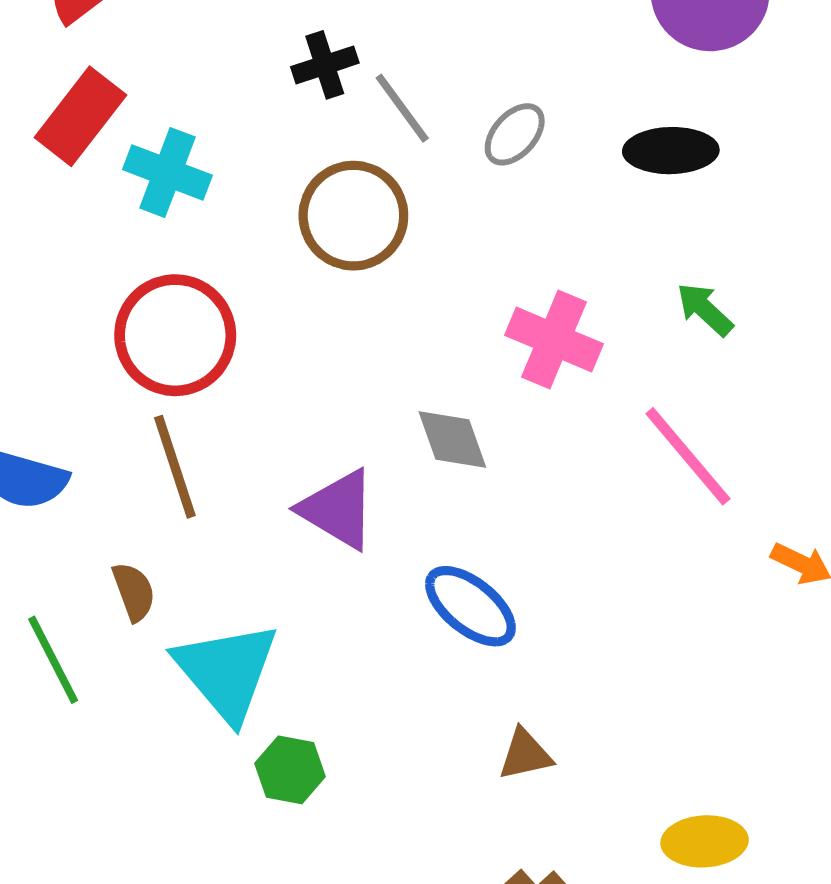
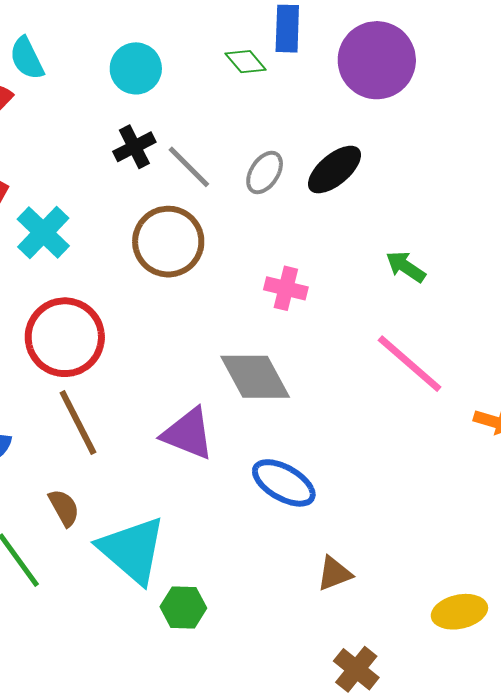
black ellipse: (671, 151) -> (335, 170), moved, turned -30
cyan cross: (167, 172) -> (43, 232), turned 32
pink cross: (554, 339) -> (286, 288), moved, size x0.7
gray diamond: (452, 440) -> (255, 377), size x1.4

